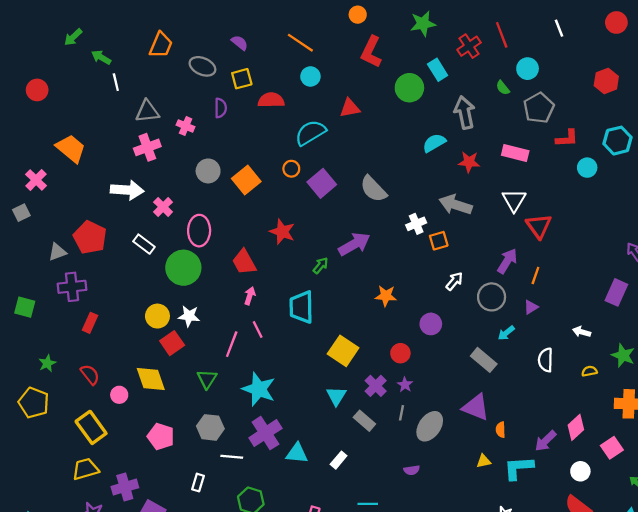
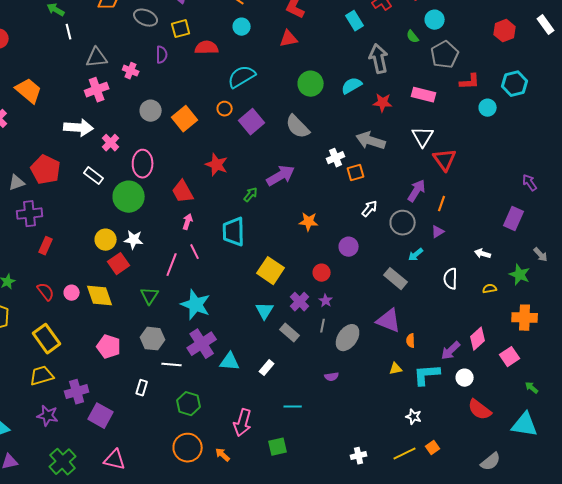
green circle: (409, 88) -> (311, 84), moved
red triangle: (350, 108) -> (289, 39), moved
pink circle: (119, 395) -> (72, 293), moved
white circle: (580, 471) -> (465, 378), moved

